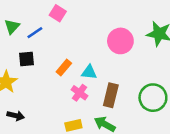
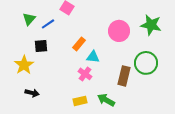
orange rectangle: (64, 67) -> (79, 44), moved
brown rectangle: (111, 95) -> (124, 76), moved
green circle: (153, 98) -> (146, 63), moved

